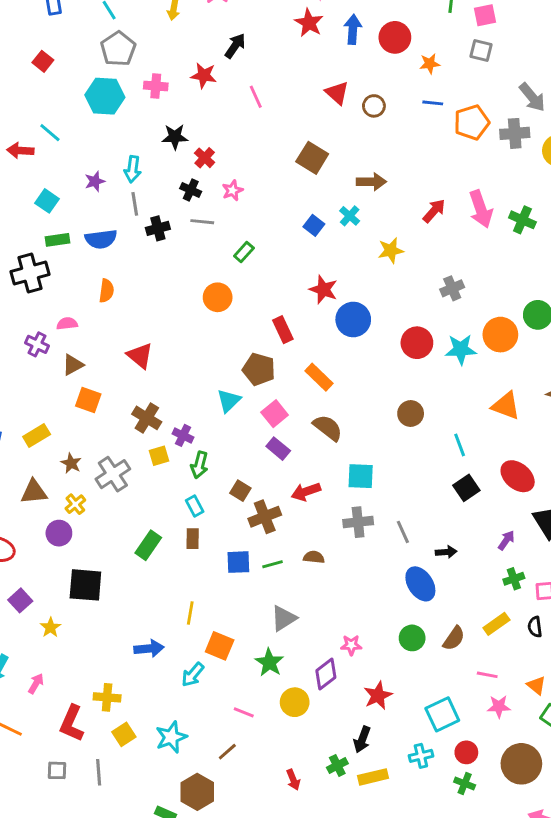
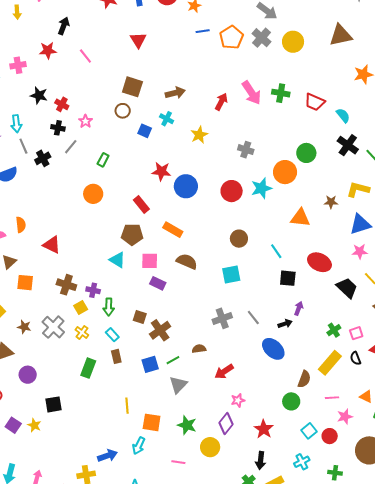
red triangle: (337, 93) -> (138, 40), turned 30
brown circle: (374, 106) -> (123, 111), moved
gray cross: (515, 133) -> (261, 38), turned -30
black star: (175, 137) -> (39, 95), turned 30
gray line: (202, 222) -> (71, 147), turned -42
gray cross: (452, 288) -> (246, 150), turned -35
orange semicircle: (106, 291) -> (21, 225), moved
cyan triangle: (229, 401) -> (117, 260), turned -30
pink square: (275, 414) -> (150, 261), turned -36
cyan square: (361, 476) -> (231, 274), moved
black square: (466, 488) -> (288, 278), turned -36
red arrow: (306, 492) -> (224, 372), moved
yellow cross: (75, 504) -> (82, 332), moved
purple arrow: (506, 540) -> (299, 308), moved
black square: (85, 585) -> (53, 404), size x0.7
gray triangle: (284, 618) -> (178, 385), moved
yellow rectangle: (496, 624) -> (330, 363), size x1.4
yellow star: (50, 627) -> (34, 425), moved
green circle: (412, 638) -> (291, 401), moved
blue arrow: (149, 648) -> (107, 456), moved
cyan square: (442, 714) -> (309, 431), size x0.7
red circle: (466, 752) -> (330, 436), moved

